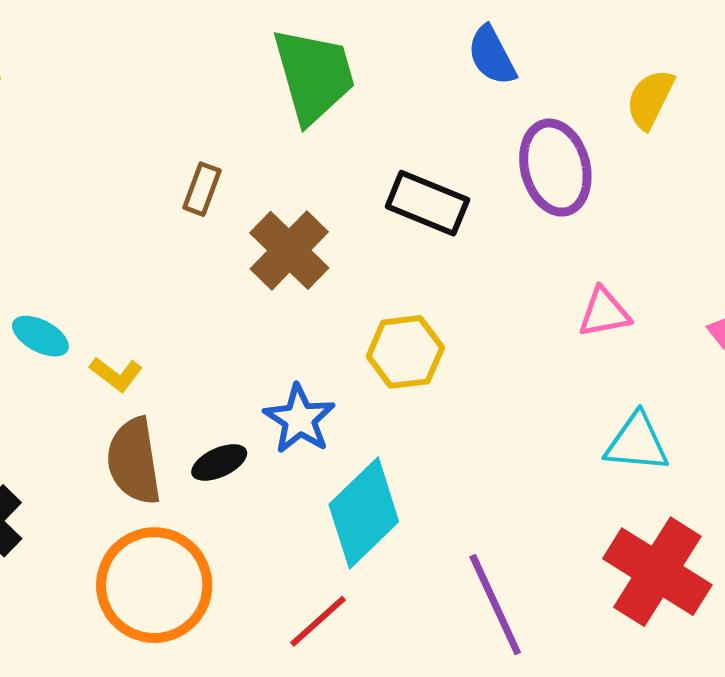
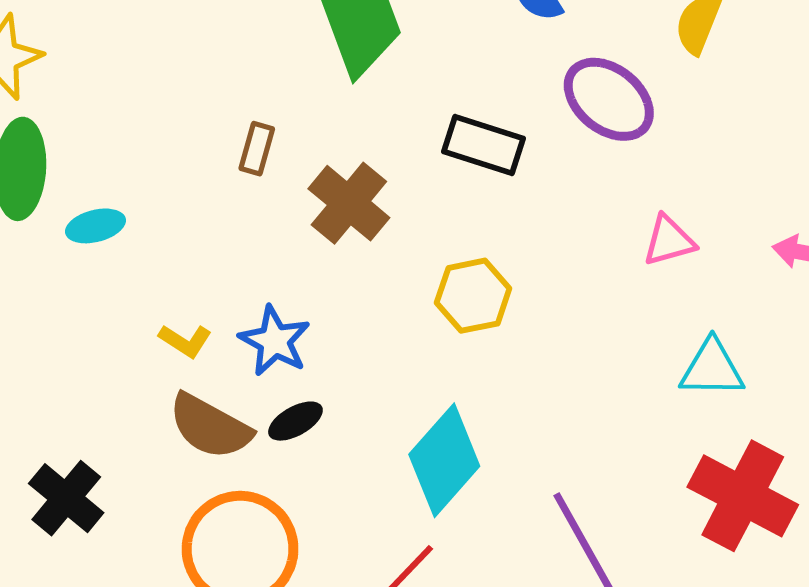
purple ellipse: (555, 168) -> (609, 99), turned -32
cyan ellipse: (40, 336) -> (95, 226), moved, turned -38
blue star: (299, 419) -> (275, 341), moved
brown semicircle: (134, 461) -> (210, 426), turned -48

